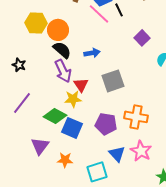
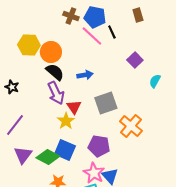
yellow star: (73, 99) -> (66, 121), turned -30
green diamond: (55, 116) -> (48, 157), moved
orange cross: (136, 117) -> (131, 126), moved, turned 30
purple triangle: (40, 146) -> (23, 155), moved
pink star: (141, 151) -> (94, 173), moved

